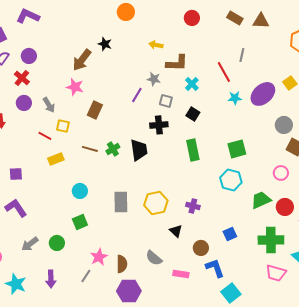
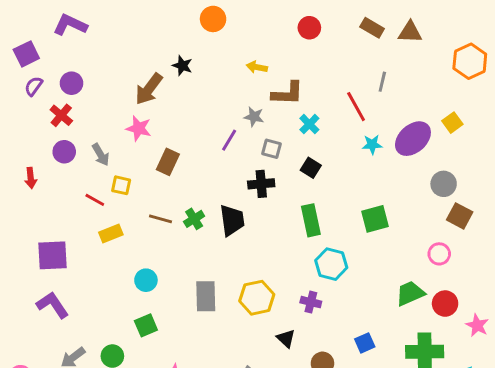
purple square: (16, 174) -> (53, 255), size x1.6
cyan hexagon: (231, 180) -> (331, 264), moved

